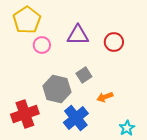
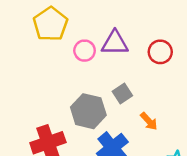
pink circle: (42, 45) -> (85, 51), moved
orange arrow: (105, 97) -> (149, 121), turned -112

